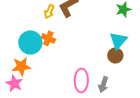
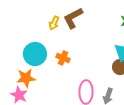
orange cross: (48, 38) -> (63, 58), moved

